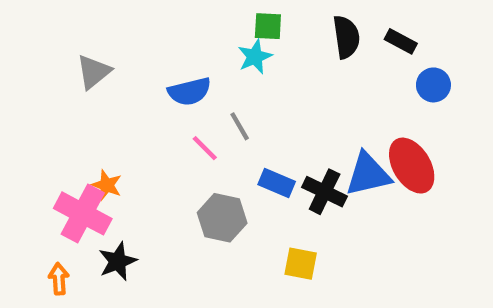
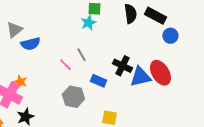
black rectangle: (401, 41) -> (155, 16), size x1.5
blue semicircle: (189, 91) -> (30, 44), moved
black cross: (325, 192) -> (122, 66), moved

